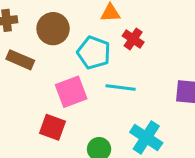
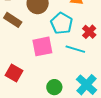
red cross: (133, 39) -> (89, 32), moved
red square: (52, 127) -> (14, 73), moved

